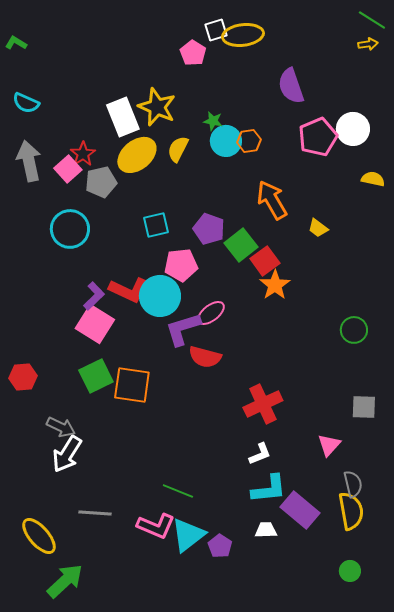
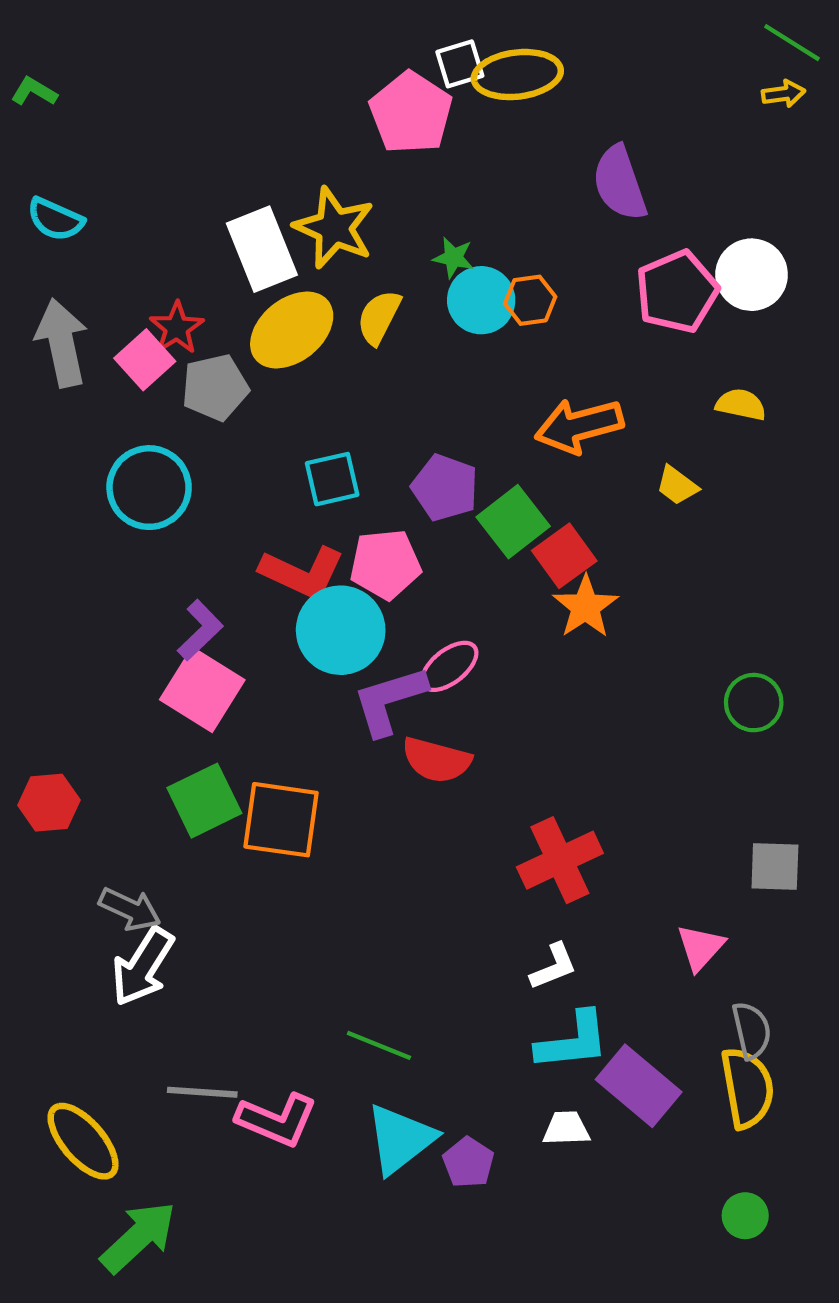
pink pentagon: (193, 53) -> (411, 113), size x1.5
yellow semicircle: (373, 179) -> (741, 405), moved
orange arrow: (272, 200) -> (579, 426), turned -75
red L-shape: (129, 290) -> (302, 573), moved
pink L-shape: (156, 526) -> (277, 1120), moved

